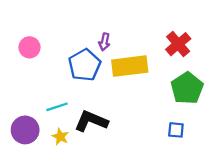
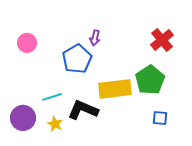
yellow rectangle: (130, 66) -> (115, 89), moved
green pentagon: (187, 88) -> (150, 80), moved

